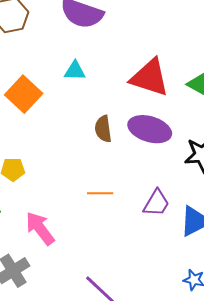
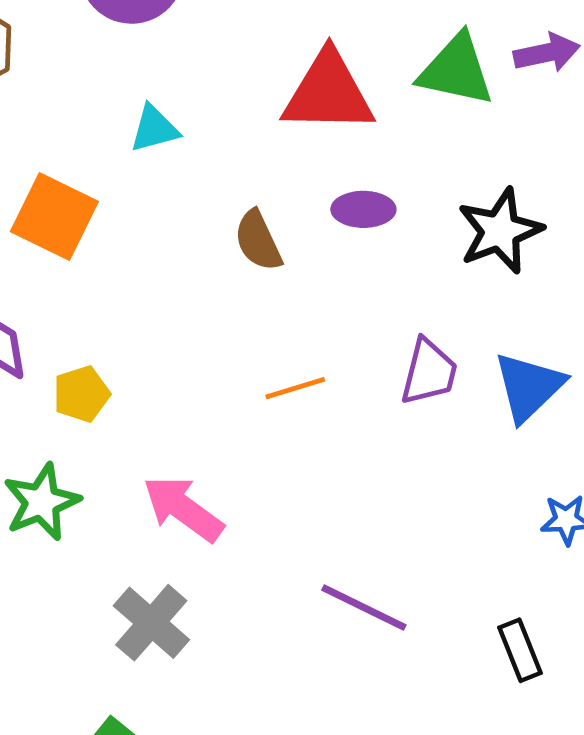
purple ellipse: (150, 129) -> (363, 209), size x0.6

